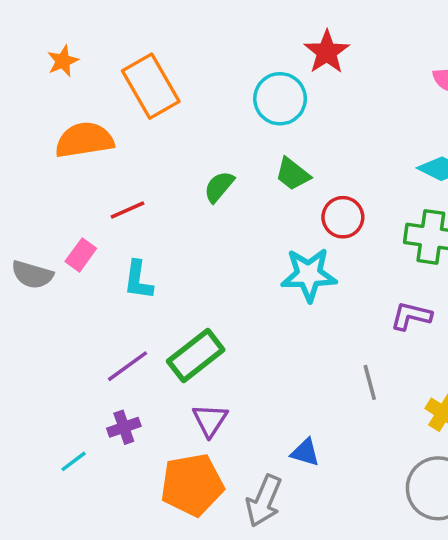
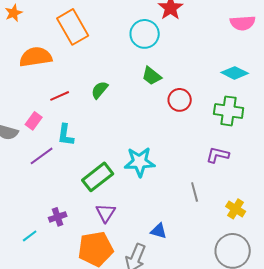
orange star: (63, 61) -> (14, 13), moved
green semicircle: (219, 187) -> (100, 90), moved
cyan star: (309, 275) -> (140, 162), moved
purple line: (127, 366) -> (42, 156), moved

